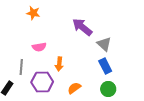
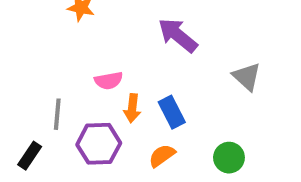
gray triangle: (104, 44) -> (247, 77), moved
pink semicircle: (39, 47) -> (109, 81), moved
blue rectangle: (105, 66) -> (172, 112), moved

